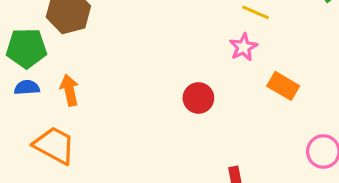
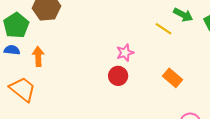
pink star: (243, 47) -> (125, 53), moved
green pentagon: (26, 48) -> (16, 25), turned 30

